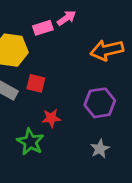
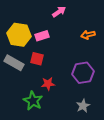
pink rectangle: (43, 28) -> (42, 36), moved
orange arrow: (107, 50) -> (88, 35), size x0.6

